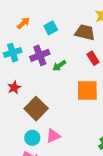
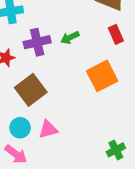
purple cross: (40, 55) -> (37, 42), moved
orange square: (87, 90) -> (102, 76), turned -35

